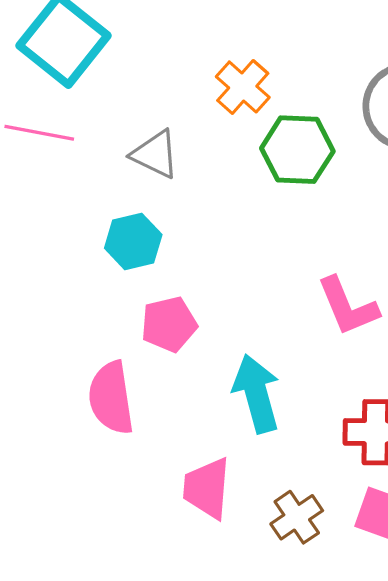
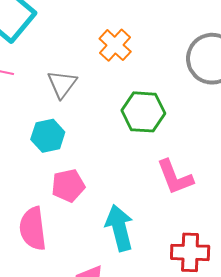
green hexagon: (297, 150) -> (143, 112), moved
gray triangle: (155, 154) -> (62, 84), turned 40

